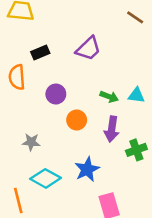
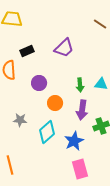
green arrow: (109, 97) -> (80, 85), turned 64
blue star: (87, 169) -> (74, 141), moved
cyan diamond: (45, 178) -> (47, 132), moved, turned -70

